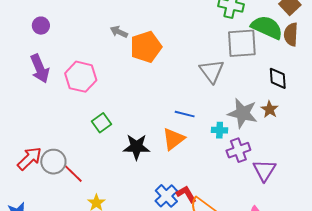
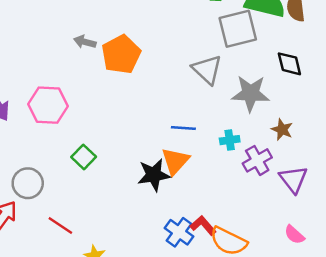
brown star: (270, 109) -> (282, 130), moved
gray star: (243, 113) -> (250, 93), moved
black star: (136, 147) -> (154, 175), moved
gray circle: (53, 162) -> (28, 183), moved

